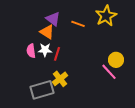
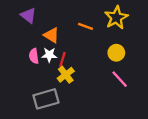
purple triangle: (53, 19) -> (28, 15), moved
yellow circle: (116, 60) -> (116, 53), moved
yellow cross: (60, 79) -> (66, 75), moved

